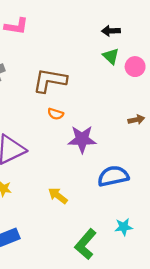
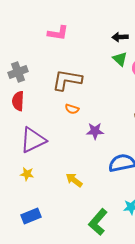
pink L-shape: (16, 26) -> (58, 33), moved
purple star: (82, 139) -> (95, 131), size x0.7

